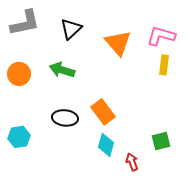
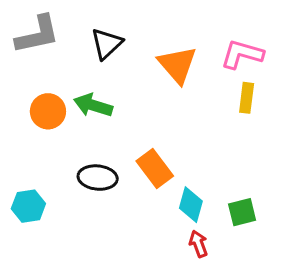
orange circle: (19, 74) -> (48, 111), moved
cyan diamond: (106, 145) -> (191, 205), moved

